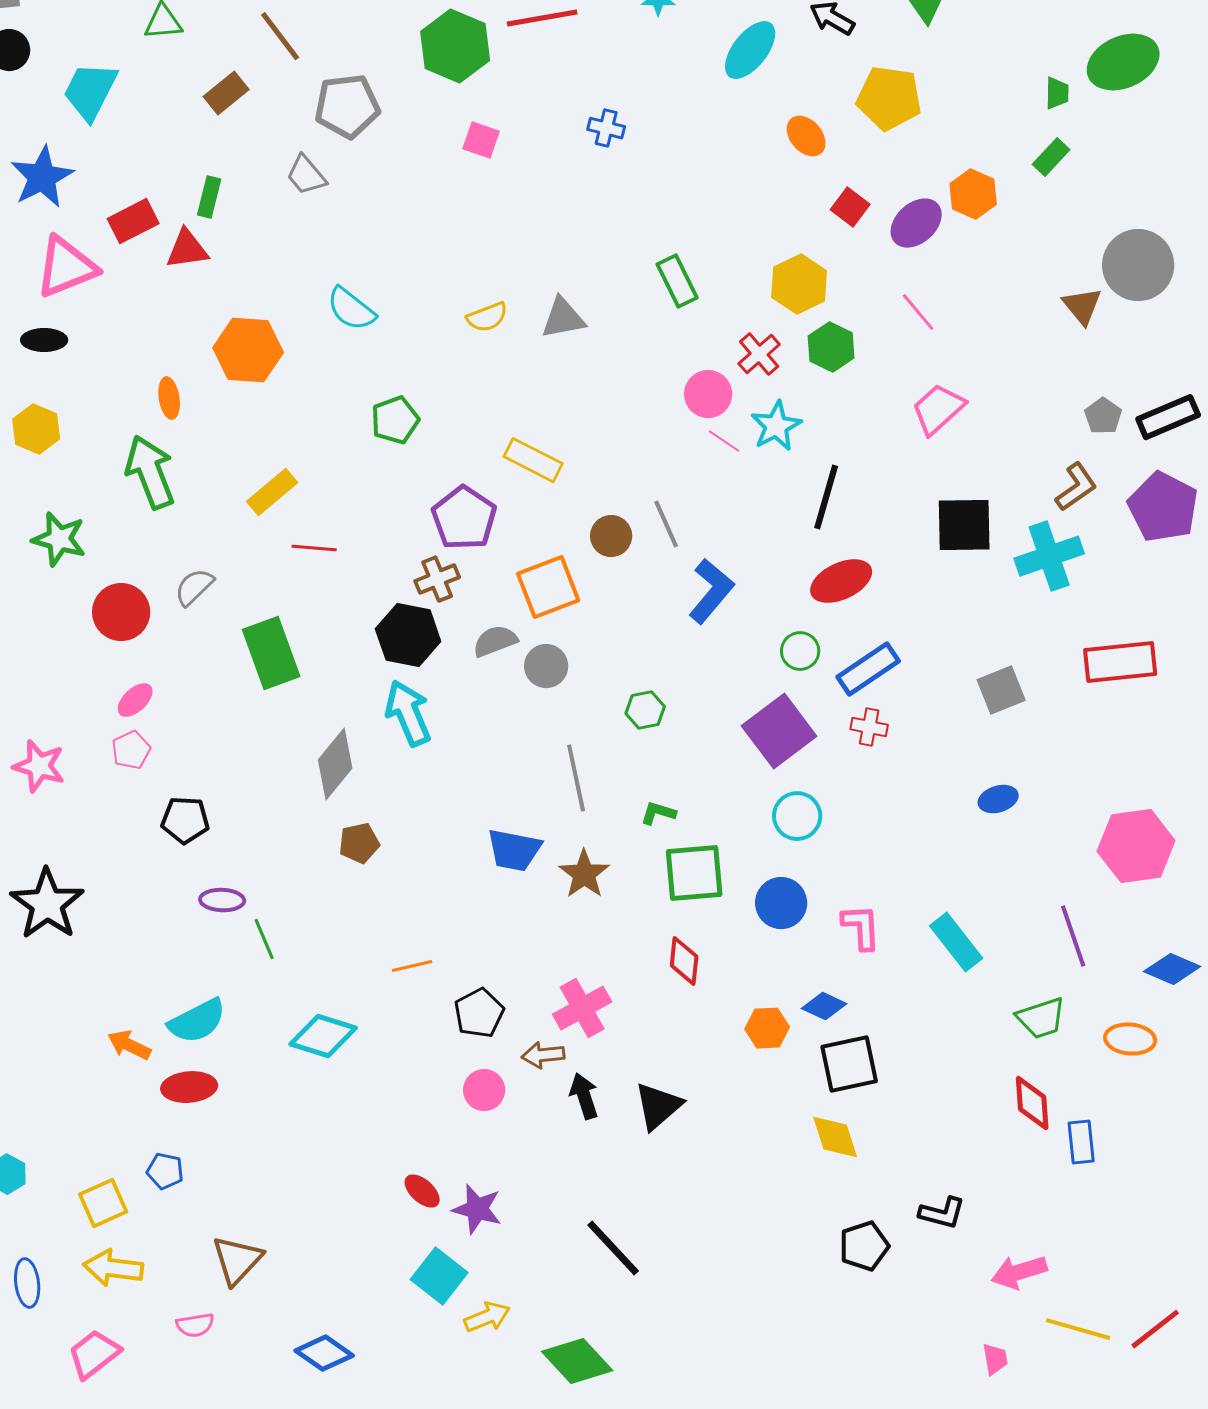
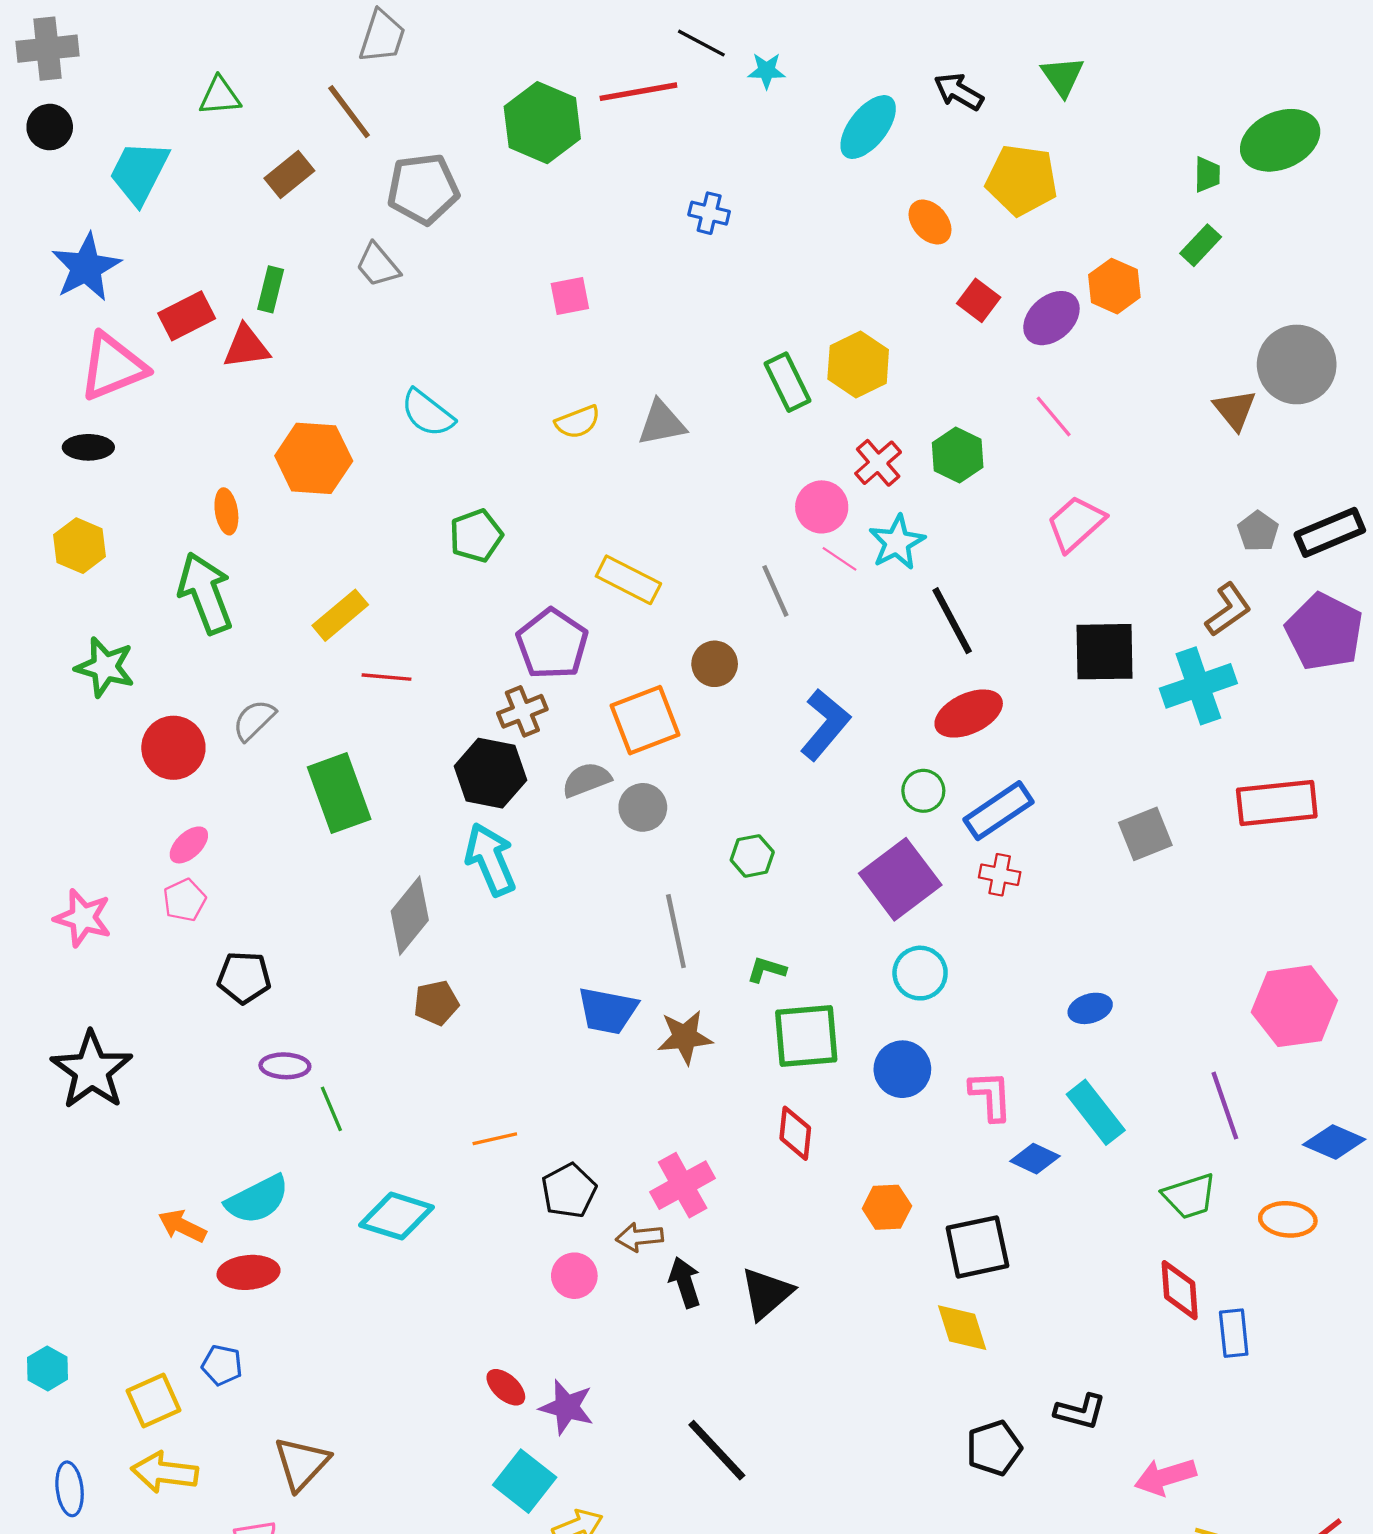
pink square: (481, 140) -> (570, 296), moved, turned -30
yellow hexagon: (799, 284) -> (858, 364), moved
black line: (826, 497) -> (952, 621), turned -44
gray line: (666, 524) -> (775, 591), moved
blue ellipse: (998, 799) -> (1090, 1008), moved
brown star: (584, 874) -> (685, 1037), turned 30
blue diamond: (824, 1006) -> (1035, 1159), moved

